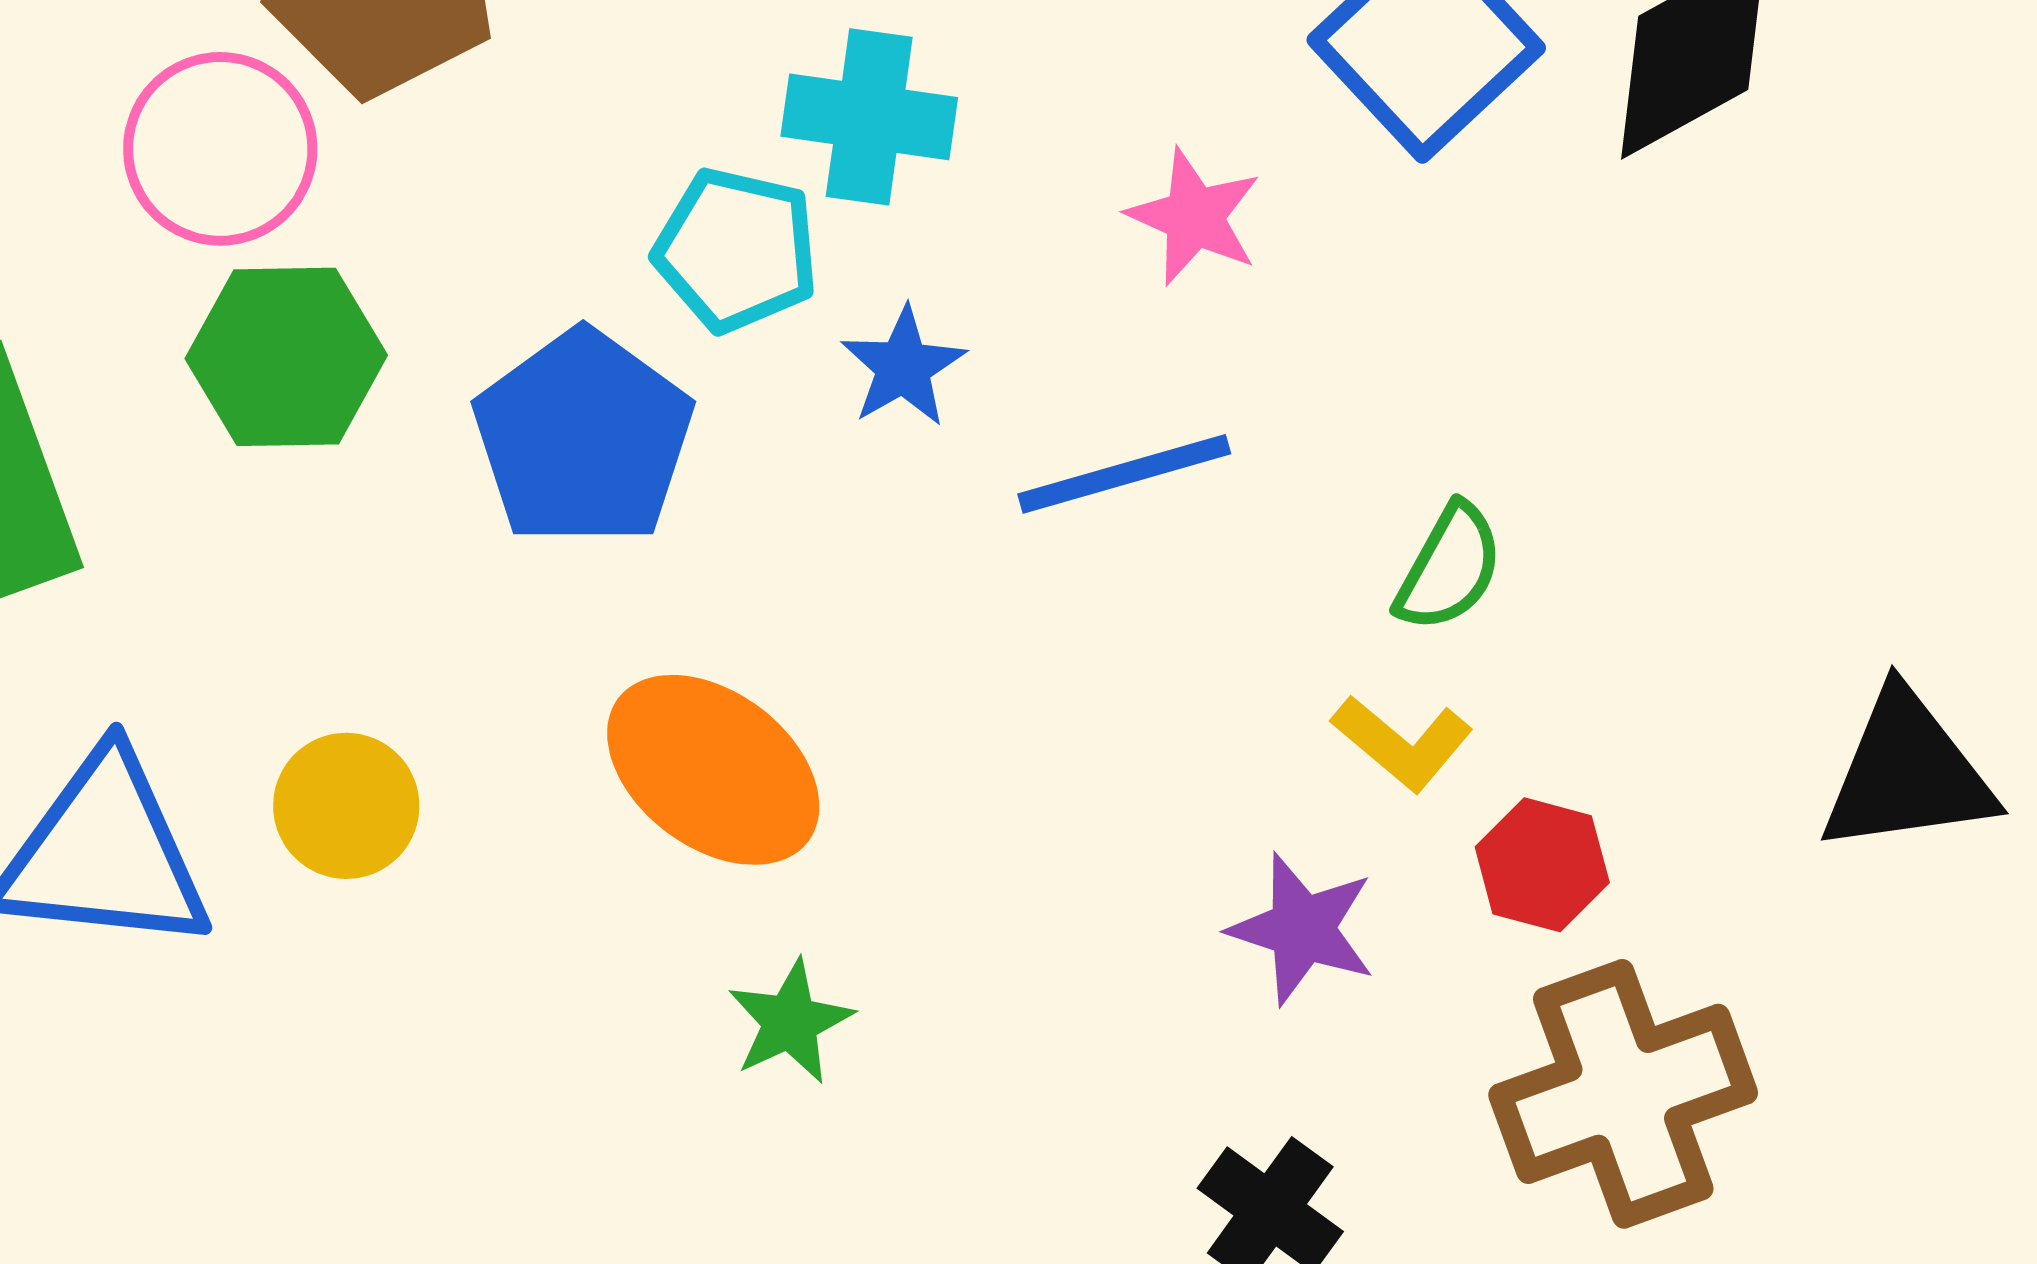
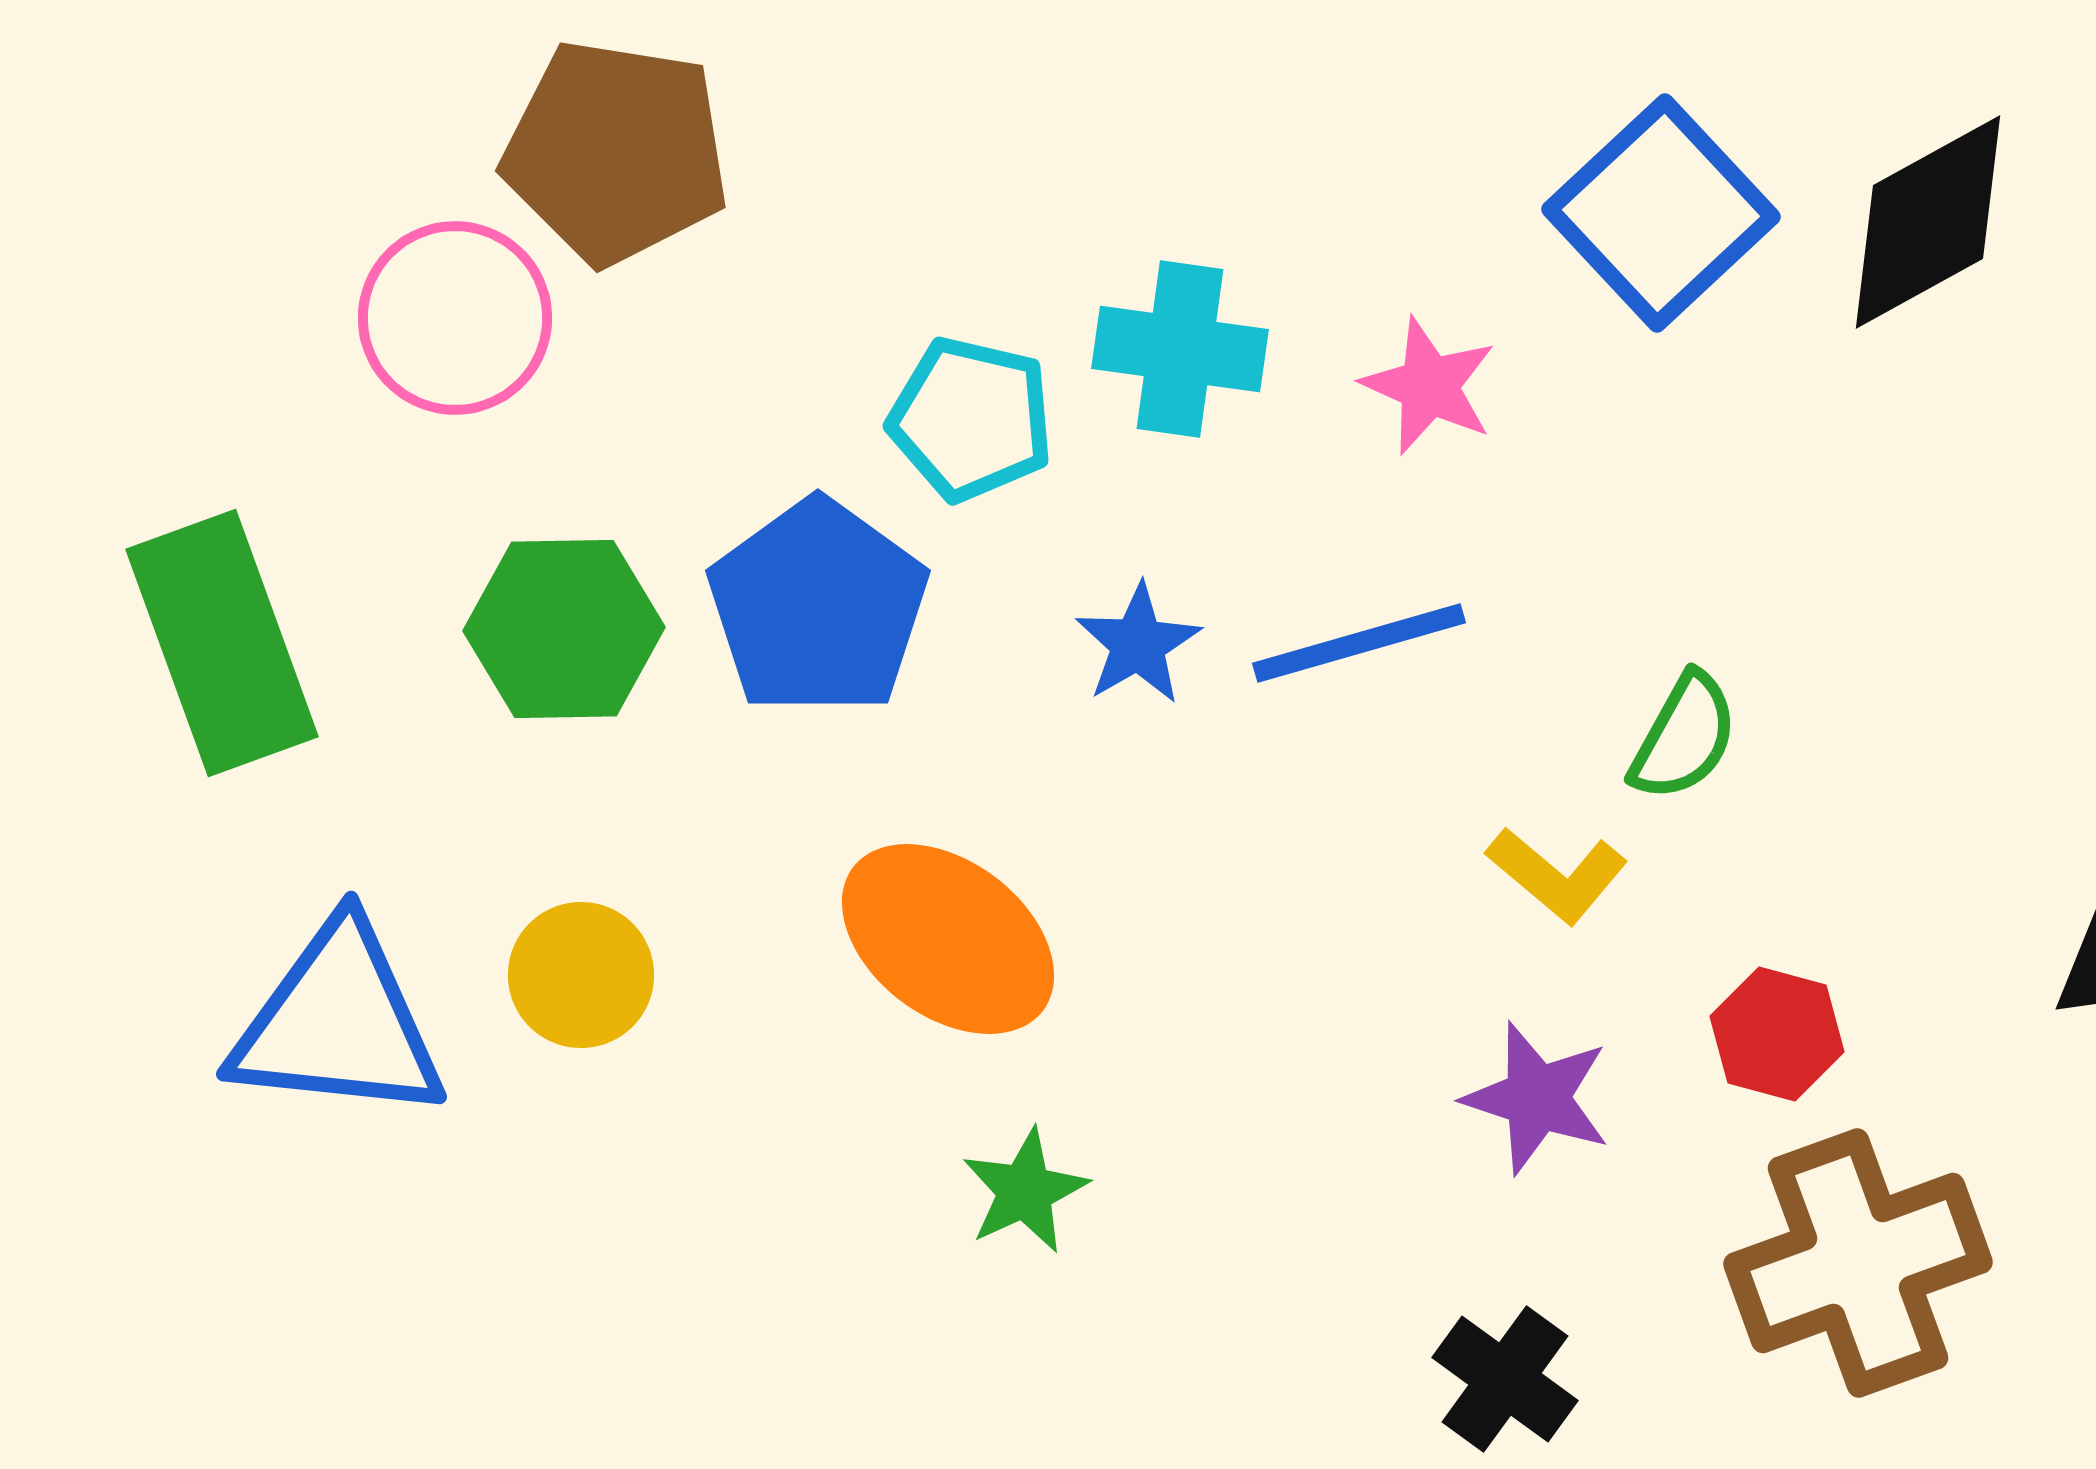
cyan cross: (869, 117) -> (1180, 349), moved
green hexagon: (286, 357) -> (564, 629), moved
blue star: (903, 367) -> (1138, 644), moved
yellow L-shape: (1402, 743) -> (1557, 875), moved

